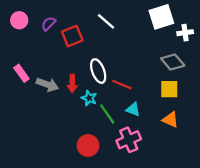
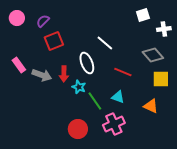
white square: (161, 17) -> (143, 15), size x0.6
white line: (106, 21) -> (105, 43), moved
red square: (72, 36) -> (54, 41), moved
red line: (122, 85) -> (123, 72), moved
yellow square: (169, 89) -> (161, 79), moved

